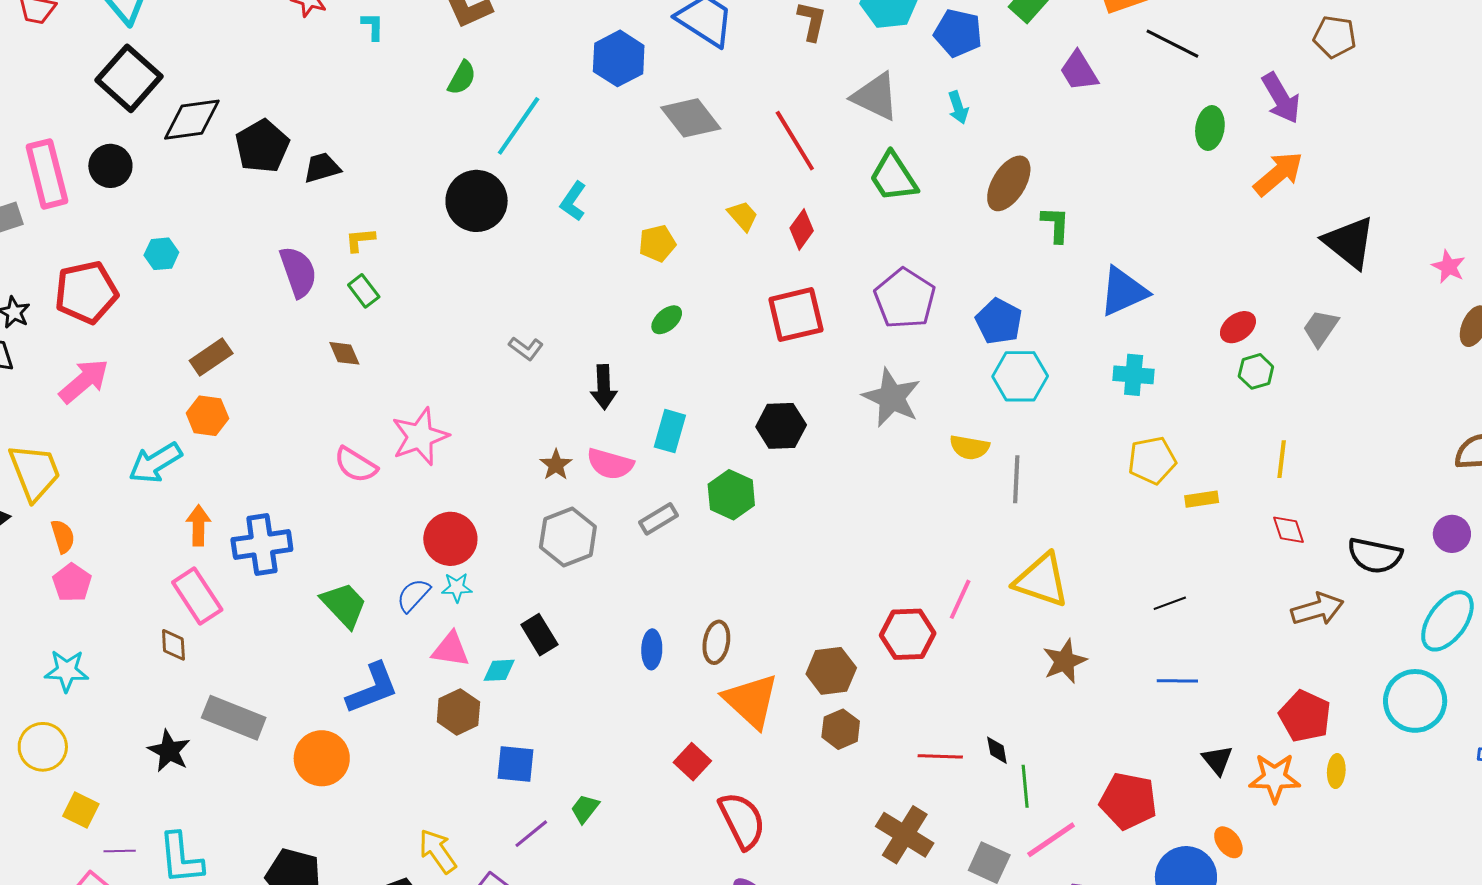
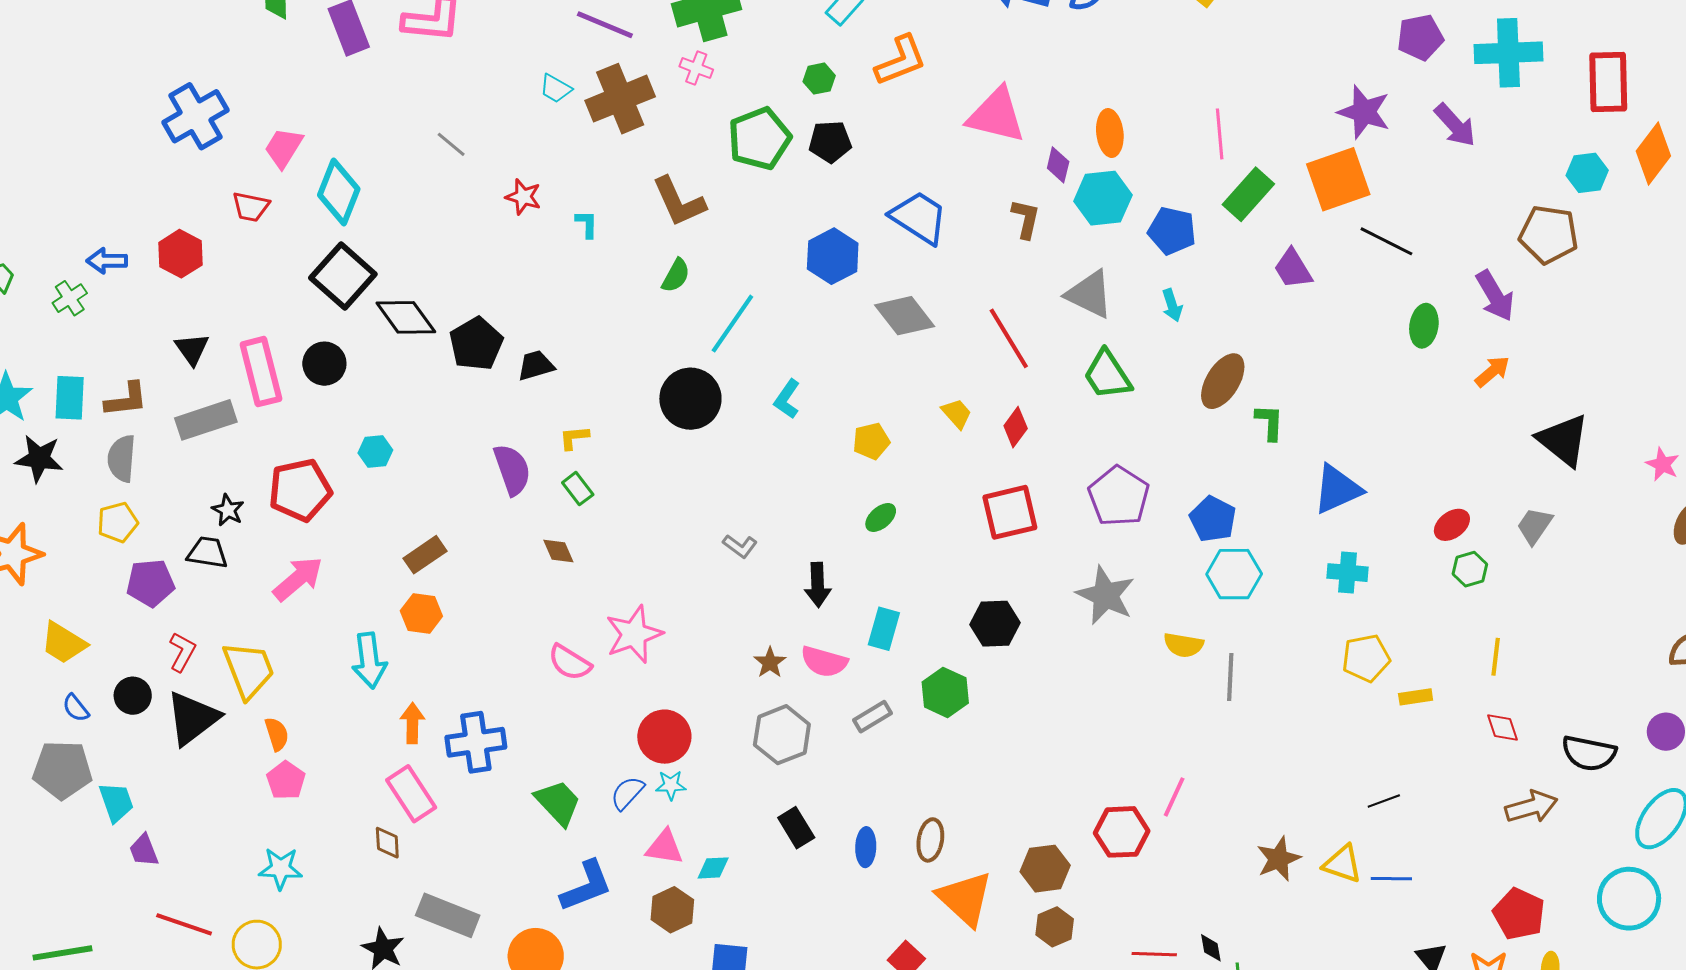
brown pentagon: (1335, 37) -> (1549, 234), size x1.4
black diamond: (192, 120) -> (406, 317), turned 62
orange arrow: (1278, 174) -> (1492, 371), size x0.7
cyan arrow: (155, 463) -> (369, 660), turned -66
yellow triangle: (1042, 580) -> (1342, 864), moved, size x0.7
black rectangle: (539, 635) -> (796, 828), moved

